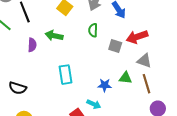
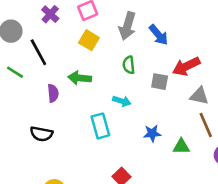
green triangle: (126, 78) -> (181, 146), moved
black semicircle: (18, 88) -> (42, 134), moved
cyan arrow: (94, 104) -> (122, 101), moved

